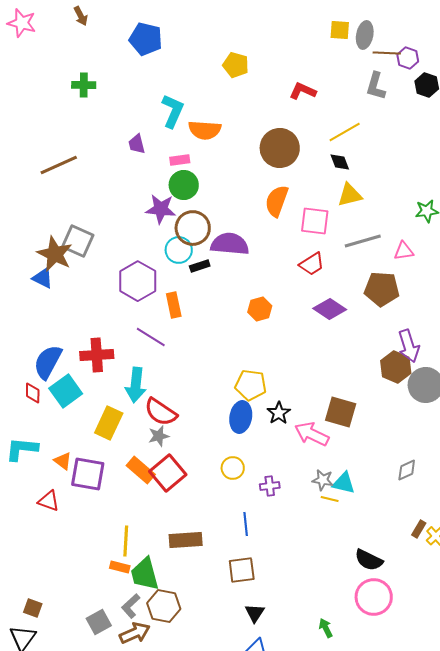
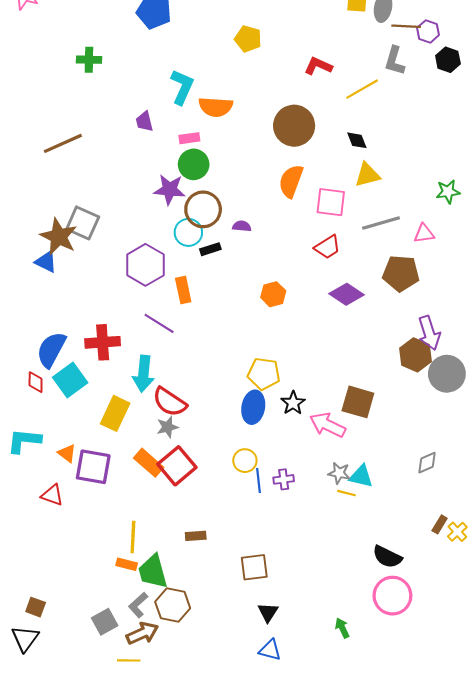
yellow line: (345, 132) -> (362, 89), moved
purple semicircle: (230, 244) -> (242, 226), size x0.5
blue line: (246, 524) -> (259, 480), moved
brown rectangle: (186, 540) -> (196, 536), size x0.6

